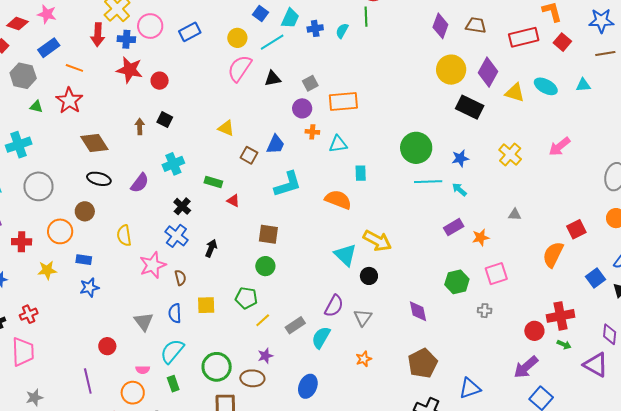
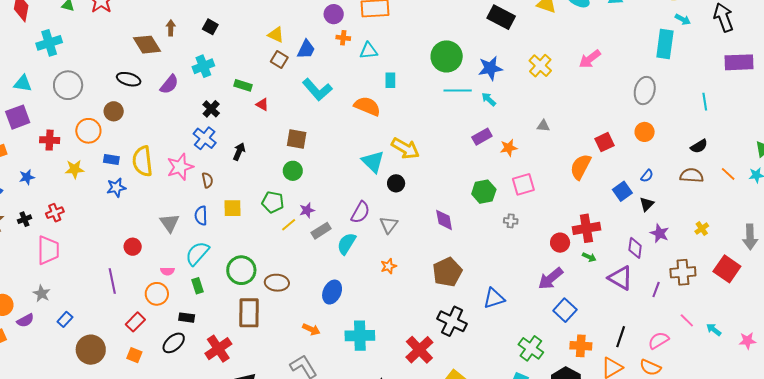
black square: (165, 120) -> (210, 27), moved
yellow triangle: (226, 128) -> (276, 35), moved
brown diamond: (94, 143) -> (147, 45), moved
blue star: (460, 158) -> (490, 68), size x1.4
cyan L-shape: (288, 184) -> (317, 90), turned 64
yellow semicircle: (124, 235) -> (142, 161), moved, size x1.4
purple star: (265, 356) -> (307, 210), moved
gray star: (34, 398) -> (42, 294), moved, turned -30

